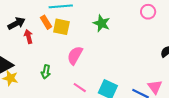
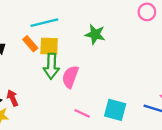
red arrow: (28, 37) -> (13, 98), moved
green arrow: (46, 72) -> (51, 66), moved, size x1.5

